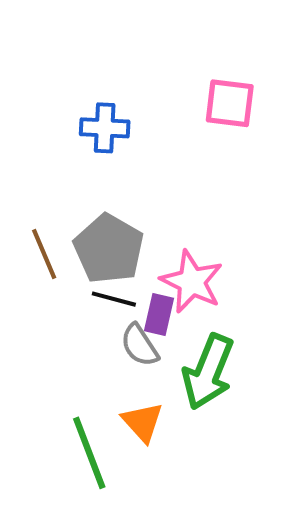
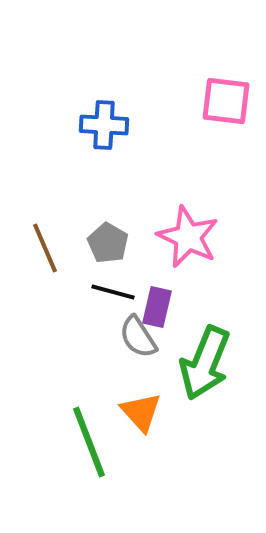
gray pentagon: (109, 249) -> (108, 243), size x0.6
pink star: (192, 282) -> (188, 237), moved

